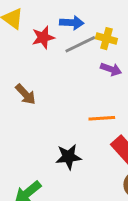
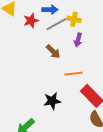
purple arrow: (111, 69) -> (78, 40), turned 88
brown arrow: (26, 94) -> (53, 52), moved

